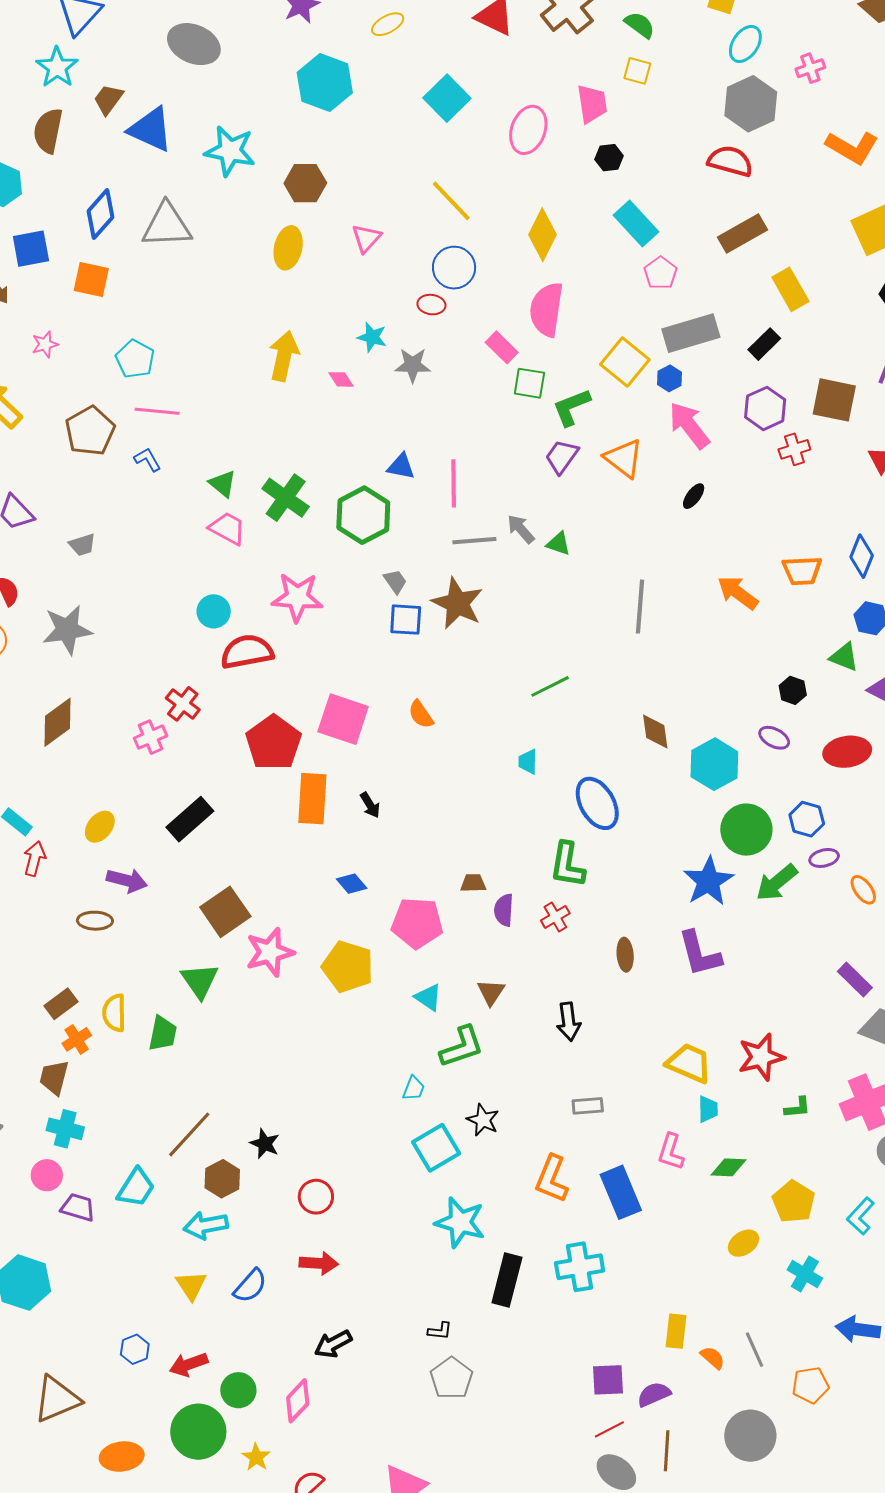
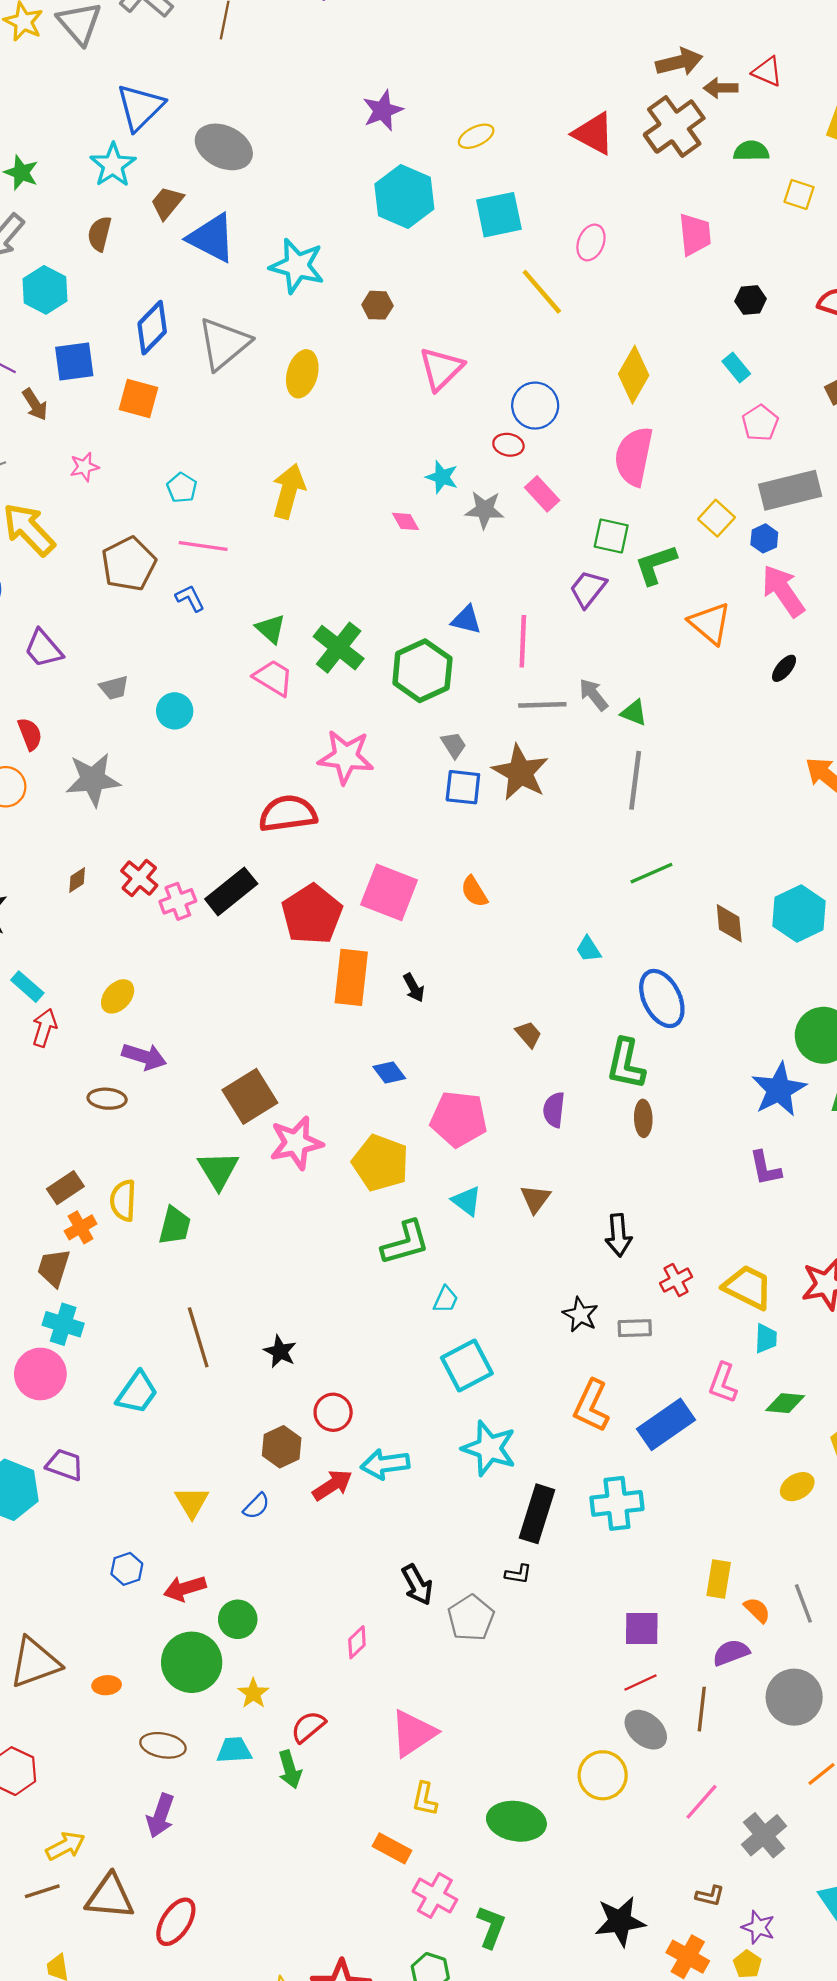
green semicircle: (640, 25) -> (751, 151), turned -40
gray ellipse: (194, 44) -> (224, 147), moved
yellow square: (637, 71) -> (799, 194), moved
cyan square: (447, 98) -> (499, 215), moved, turned 30
pink ellipse: (528, 130) -> (591, 242), moved, size x0.7
brown semicircle: (48, 131) -> (100, 234), size x0.7
black hexagon: (609, 158) -> (750, 300), moved
brown hexagon: (305, 183) -> (377, 305), size x0.7
yellow line: (451, 201) -> (542, 292), moved
cyan rectangle: (636, 223) -> (736, 368), size x0.6
gray triangle: (167, 225) -> (224, 344), turned -40
pink triangle: (366, 238) -> (441, 369), size x1.4
yellow ellipse: (288, 248) -> (302, 374), moved
pink rectangle: (502, 347) -> (542, 494), moved
yellow arrow: (284, 356) -> (288, 491), moved
cyan pentagon: (135, 359) -> (182, 488), size x0.7
yellow square: (625, 362) -> (716, 518), size x0.7
purple trapezoid: (562, 457) -> (588, 589), moved
gray line: (640, 607) -> (635, 780), moved
cyan circle: (214, 611) -> (175, 711), moved
green line: (550, 686) -> (651, 873), moved
red cross: (183, 704) -> (139, 878), moved
brown diamond: (57, 722) -> (77, 880), size x0.5
cyan trapezoid: (528, 762) -> (588, 949), turned -36
cyan hexagon: (714, 764) -> (799, 914), moved
black rectangle: (190, 819) -> (231, 891), moved
brown trapezoid: (473, 883) -> (528, 1034), moved, turned 48
red cross: (555, 917) -> (676, 1280), moved
purple L-shape: (700, 954) -> (765, 1168), size x0.7
brown ellipse: (625, 955) -> (643, 1118), moved
green L-shape: (462, 1047) -> (405, 1243), moved
black star: (483, 1120) -> (580, 1315), moved
brown line: (189, 1134) -> (198, 1337), turned -62
pink circle: (47, 1175) -> (40, 1374), size x1.5
brown hexagon: (222, 1179) -> (282, 1447), moved
blue rectangle: (621, 1192) -> (666, 1424), turned 75
purple trapezoid: (78, 1207) -> (65, 1465), moved
cyan arrow: (206, 1225) -> (385, 1464), moved
red arrow: (319, 1263) -> (332, 1485), turned -39
blue semicircle: (250, 1286) -> (256, 1506), size x0.7
black L-shape: (440, 1331) -> (518, 1574), moved
black arrow: (333, 1344) -> (417, 1585), moved, turned -93
purple semicircle: (654, 1394) -> (731, 1653), moved
brown triangle: (57, 1399) -> (35, 1663), moved
pink diamond: (298, 1401) -> (357, 1642), moved, size x0.7
orange ellipse: (122, 1457) -> (107, 1685), size x0.6

